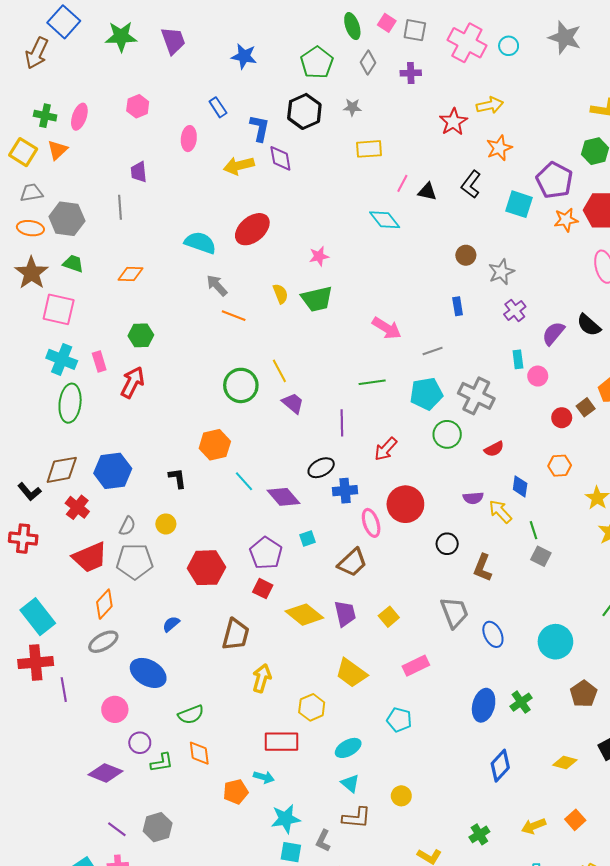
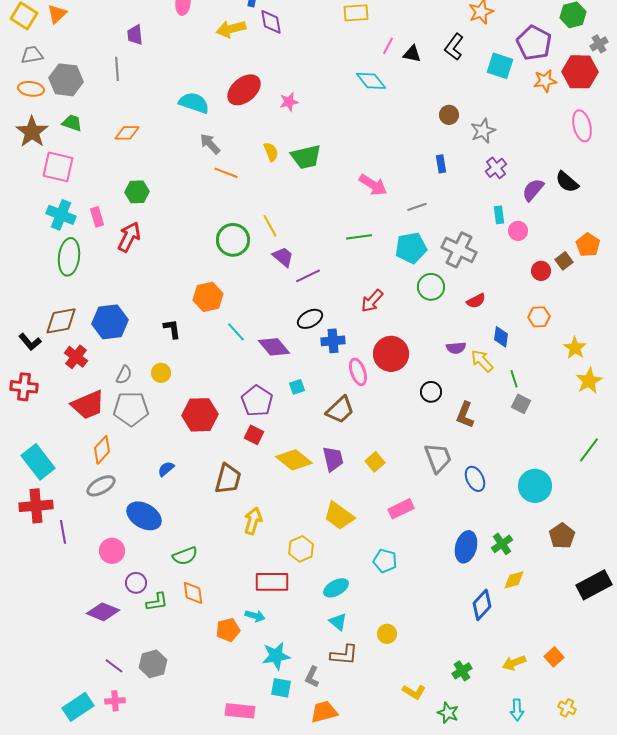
pink star: (319, 256) -> (289, 102), moved
purple line: (342, 423) -> (308, 276), moved, turned 65
yellow diamond: (565, 763) -> (514, 580), moved, turned -30

